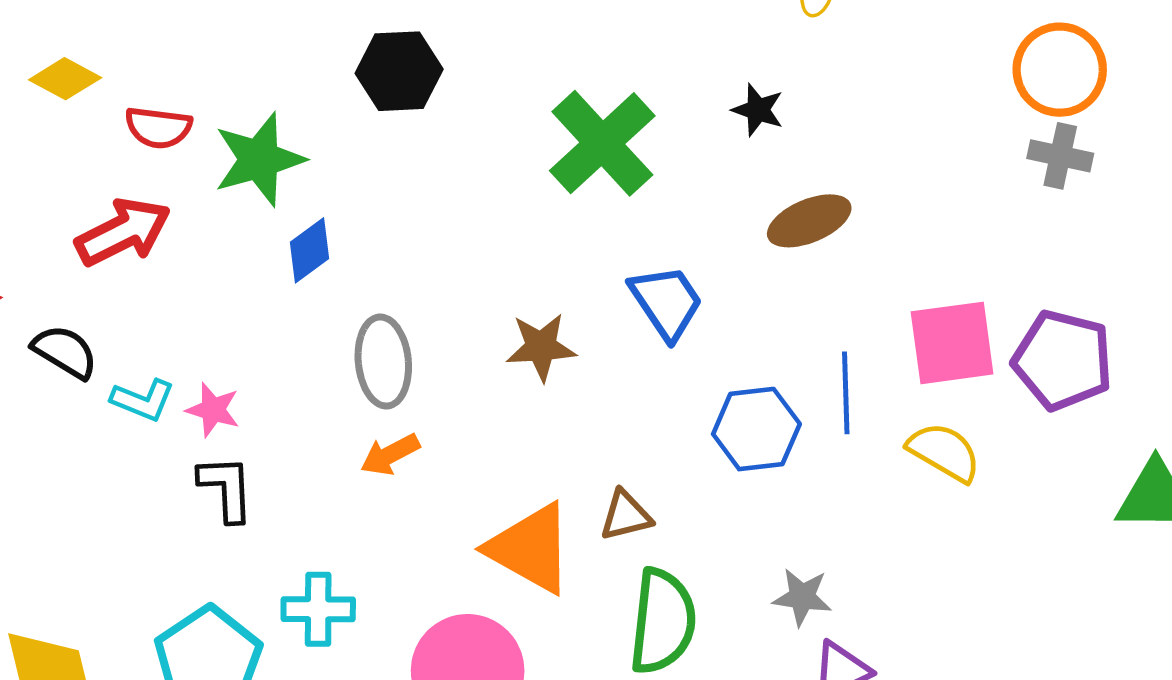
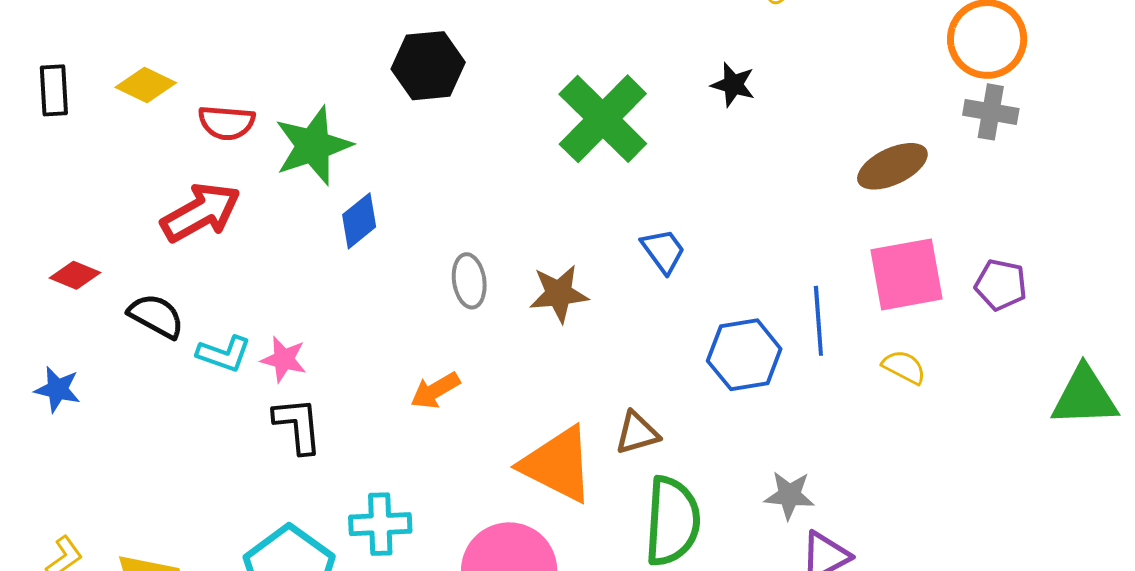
brown ellipse: (809, 221) -> (892, 166), moved
blue trapezoid: (666, 302) -> (663, 251), size x0.7
purple pentagon: (1063, 360) -> (1001, 285), size x0.6
gray ellipse: (383, 362) -> (469, 281), moved, size x0.7
yellow semicircle: (944, 452) -> (904, 367), size x0.7

